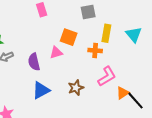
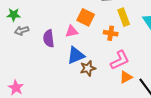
yellow rectangle: (106, 33) -> (124, 17), turned -36
blue triangle: (41, 90) -> (76, 55), moved
orange triangle: (123, 93) -> (126, 77), moved

